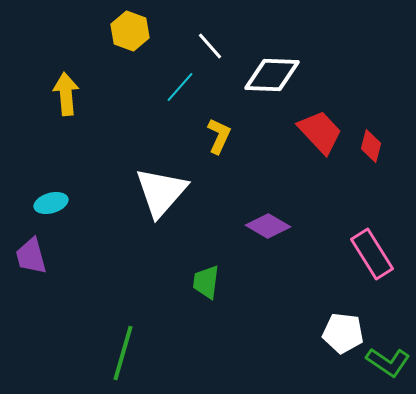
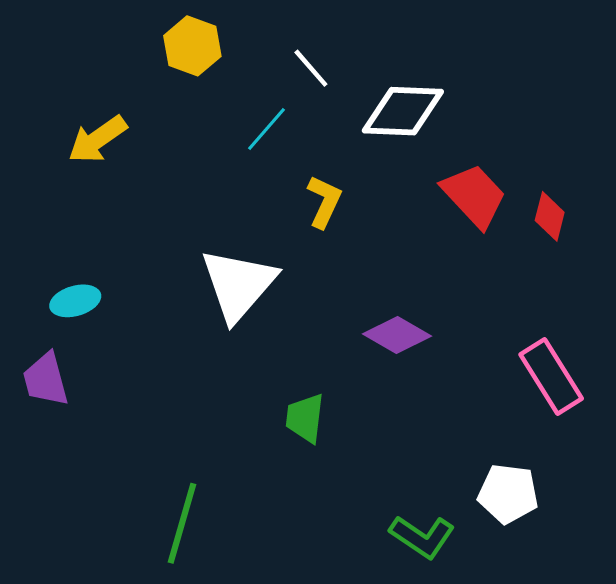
yellow arrow: (66, 94) -> (97, 139), turned -120
green L-shape: (388, 362) -> (422, 537), moved

